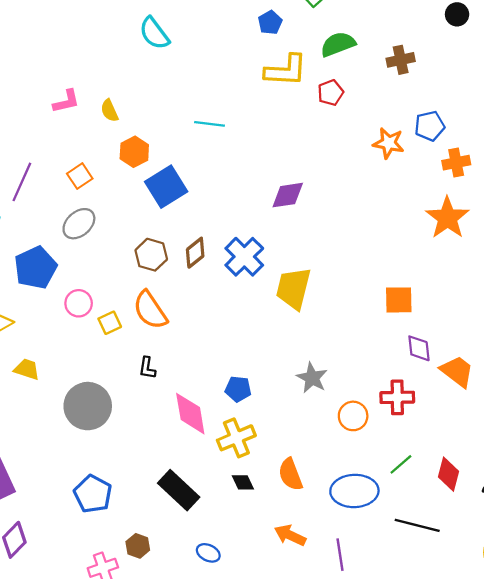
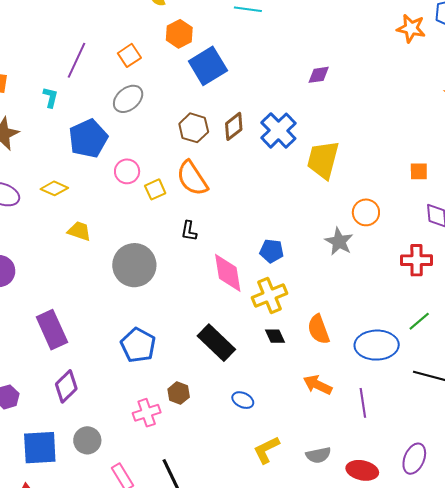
purple diamond: (288, 195) -> (319, 75), size x0.7
orange square: (399, 300) -> (419, 171), size x0.7
orange circle: (353, 416) -> (366, 212), moved

